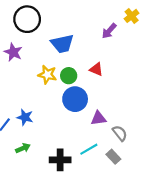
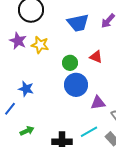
blue trapezoid: (62, 44) -> (78, 23), moved
yellow star: (47, 75) -> (40, 45), moved
blue star: (25, 117) -> (26, 89), moved

